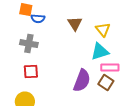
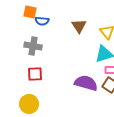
purple semicircle: (82, 81) -> (86, 83), turned -95

